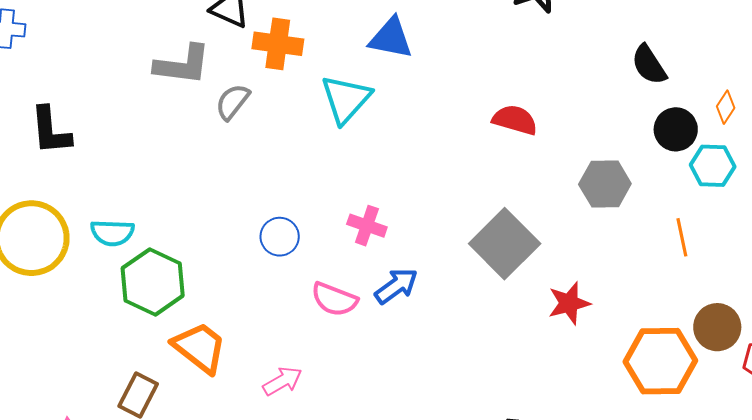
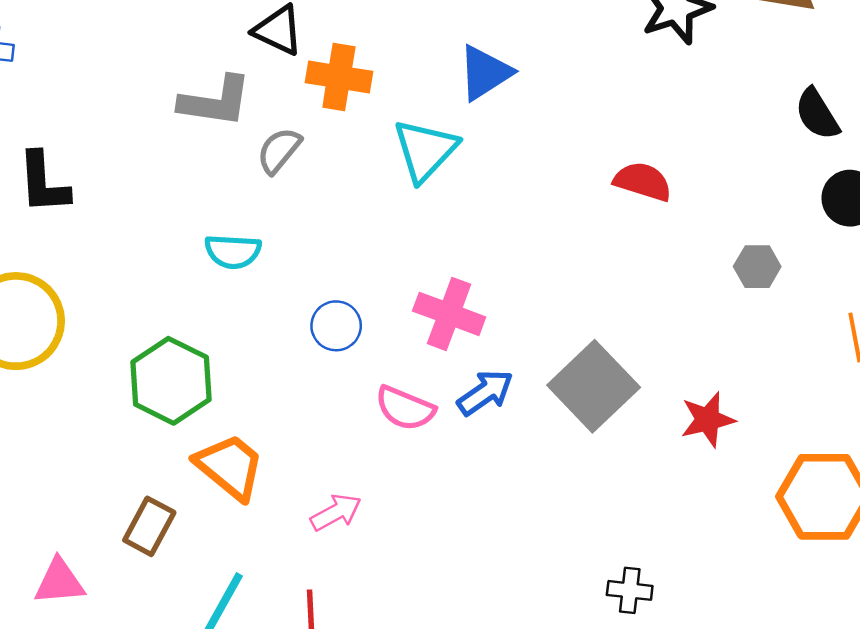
blue triangle: (391, 38) -> (485, 73), turned -45
gray hexagon: (605, 184) -> (757, 267), size x0.7
pink cross: (367, 226) -> (449, 314), size x1.4
cyan semicircle: (112, 233) -> (233, 251), moved
gray square: (505, 244) -> (594, 386), moved

